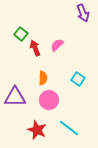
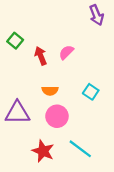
green square: (21, 34) -> (15, 41), moved
orange semicircle: (43, 78) -> (50, 91), turned 88

